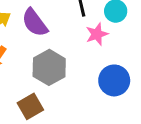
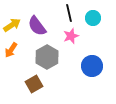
pink star: (97, 34) -> (71, 36), moved

